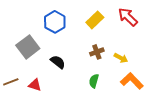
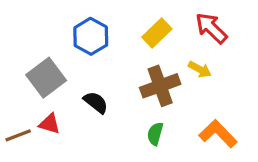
brown cross: (97, 52) -> (160, 86), size x1.6
yellow arrow: (121, 58) -> (200, 69), moved
red triangle: (35, 85) -> (50, 124), moved

